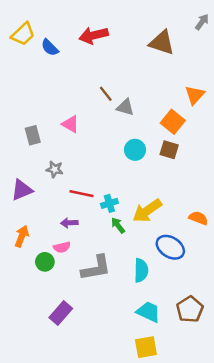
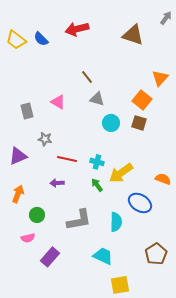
yellow trapezoid: (23, 34) -> (16, 40), moved, turned 80
gray triangle: (125, 107) -> (97, 99), moved
cyan cross: (109, 203) -> (97, 162), moved, turned 32
pink semicircle: (62, 247) -> (28, 238), moved
cyan trapezoid: (148, 312) -> (103, 256), moved

